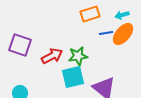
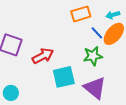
blue line: (106, 33) -> (97, 33), turned 56
green star: (78, 56) -> (93, 56), moved

